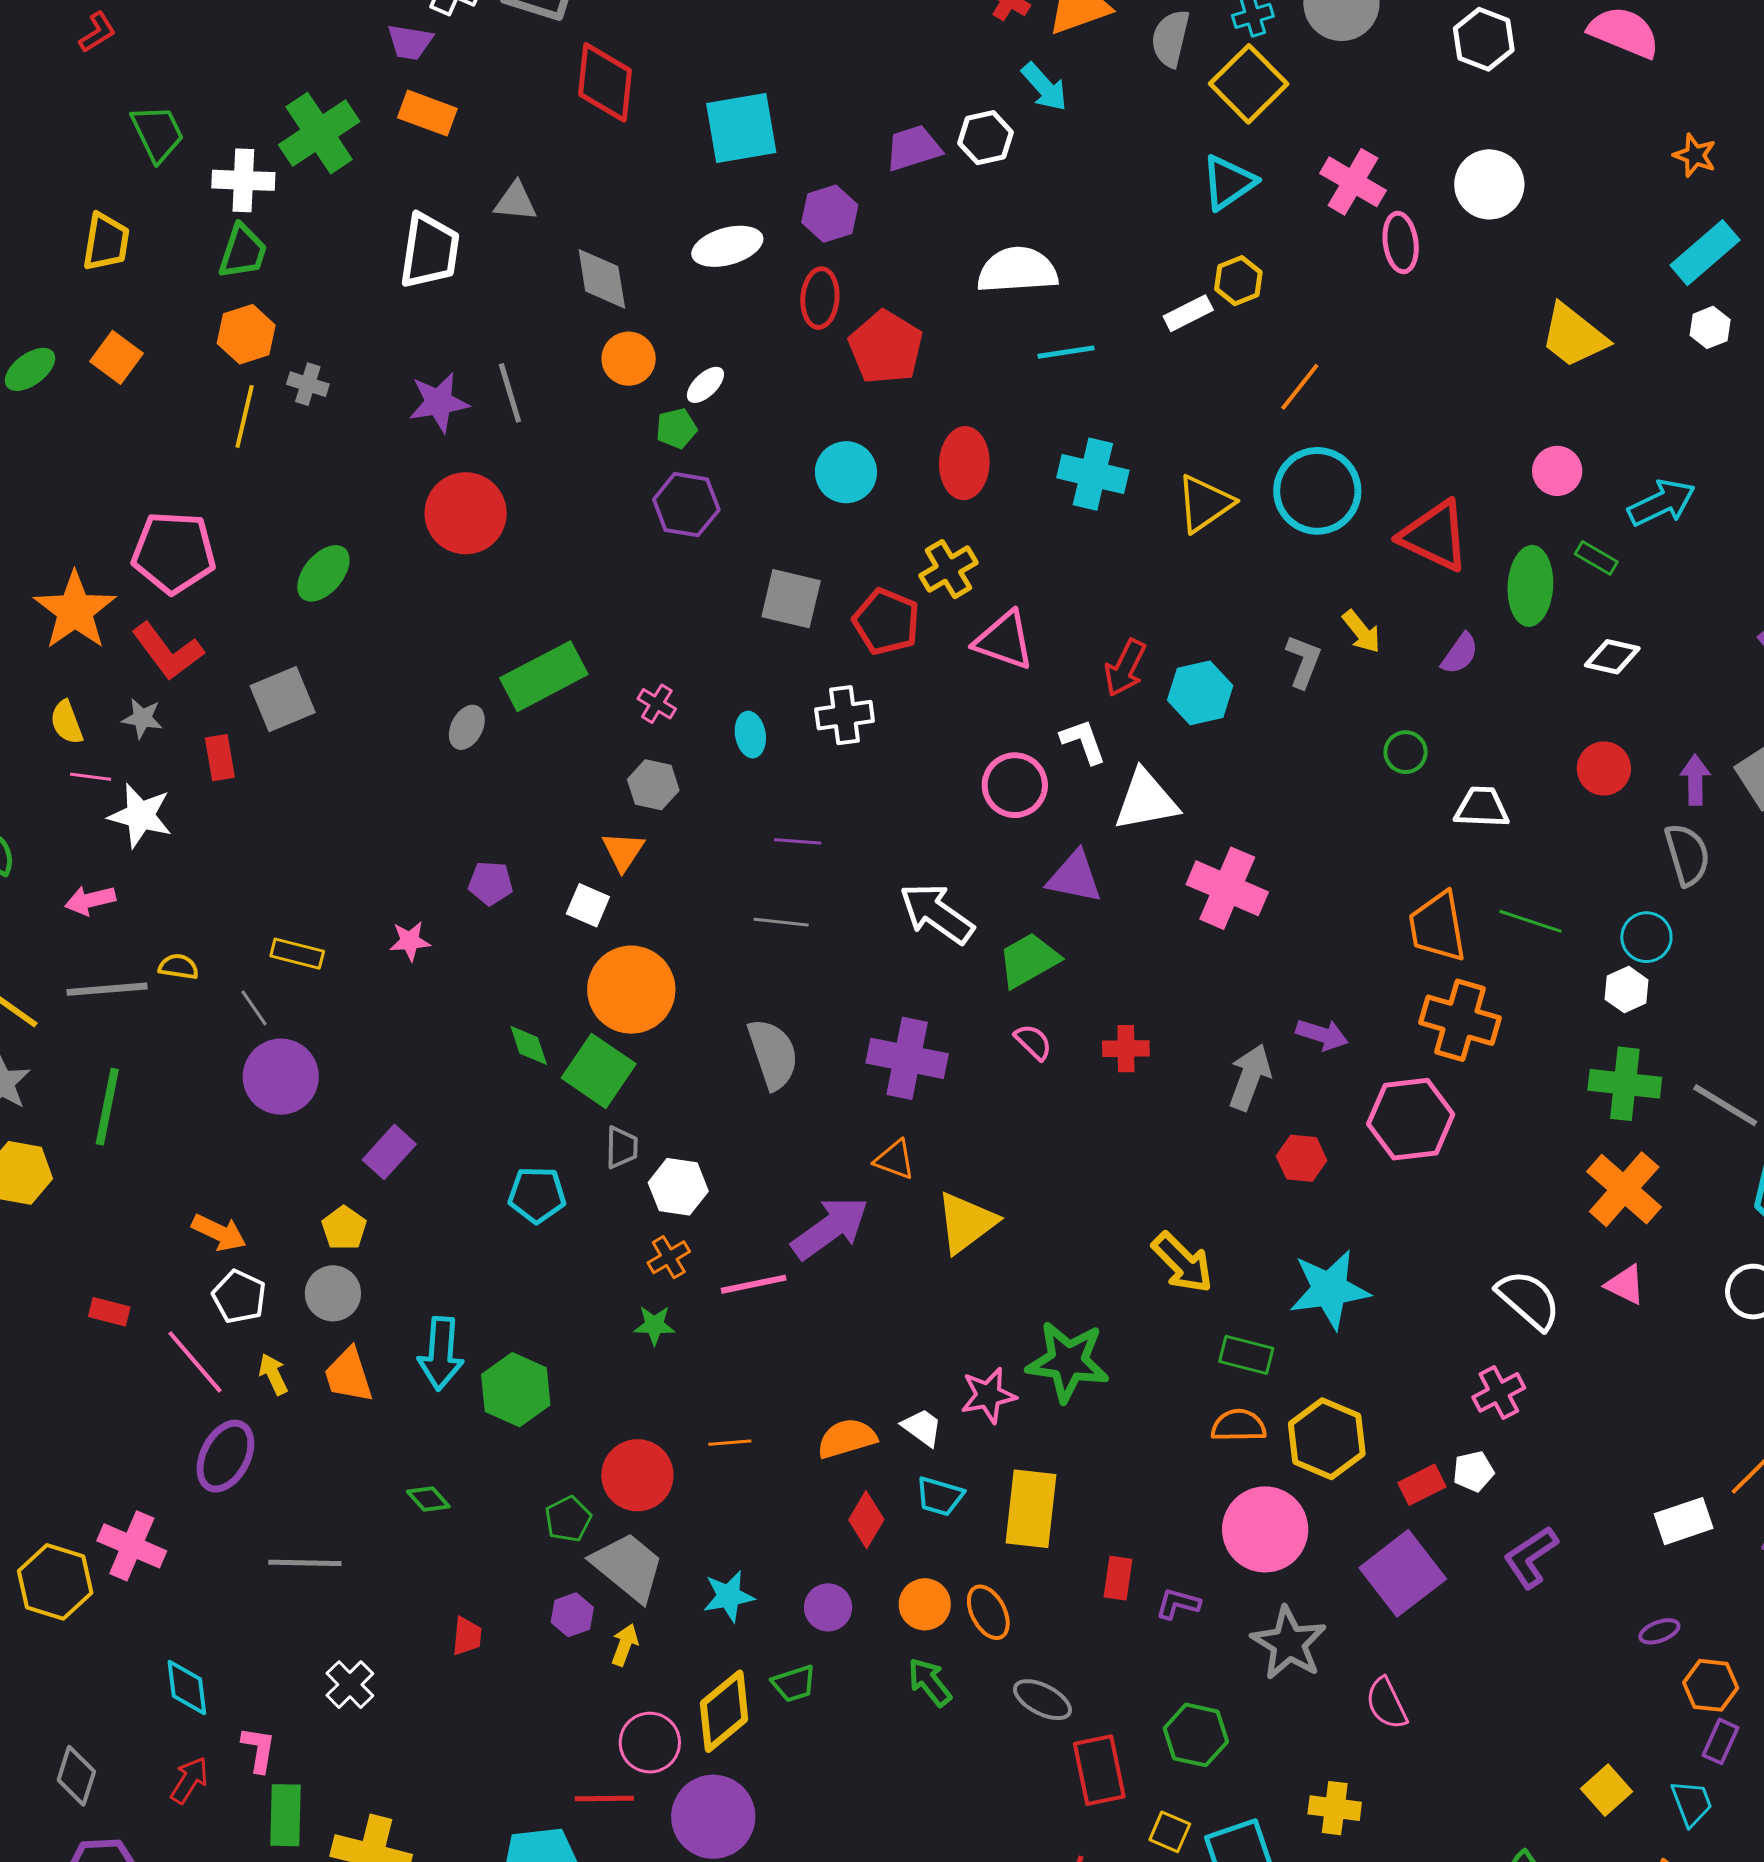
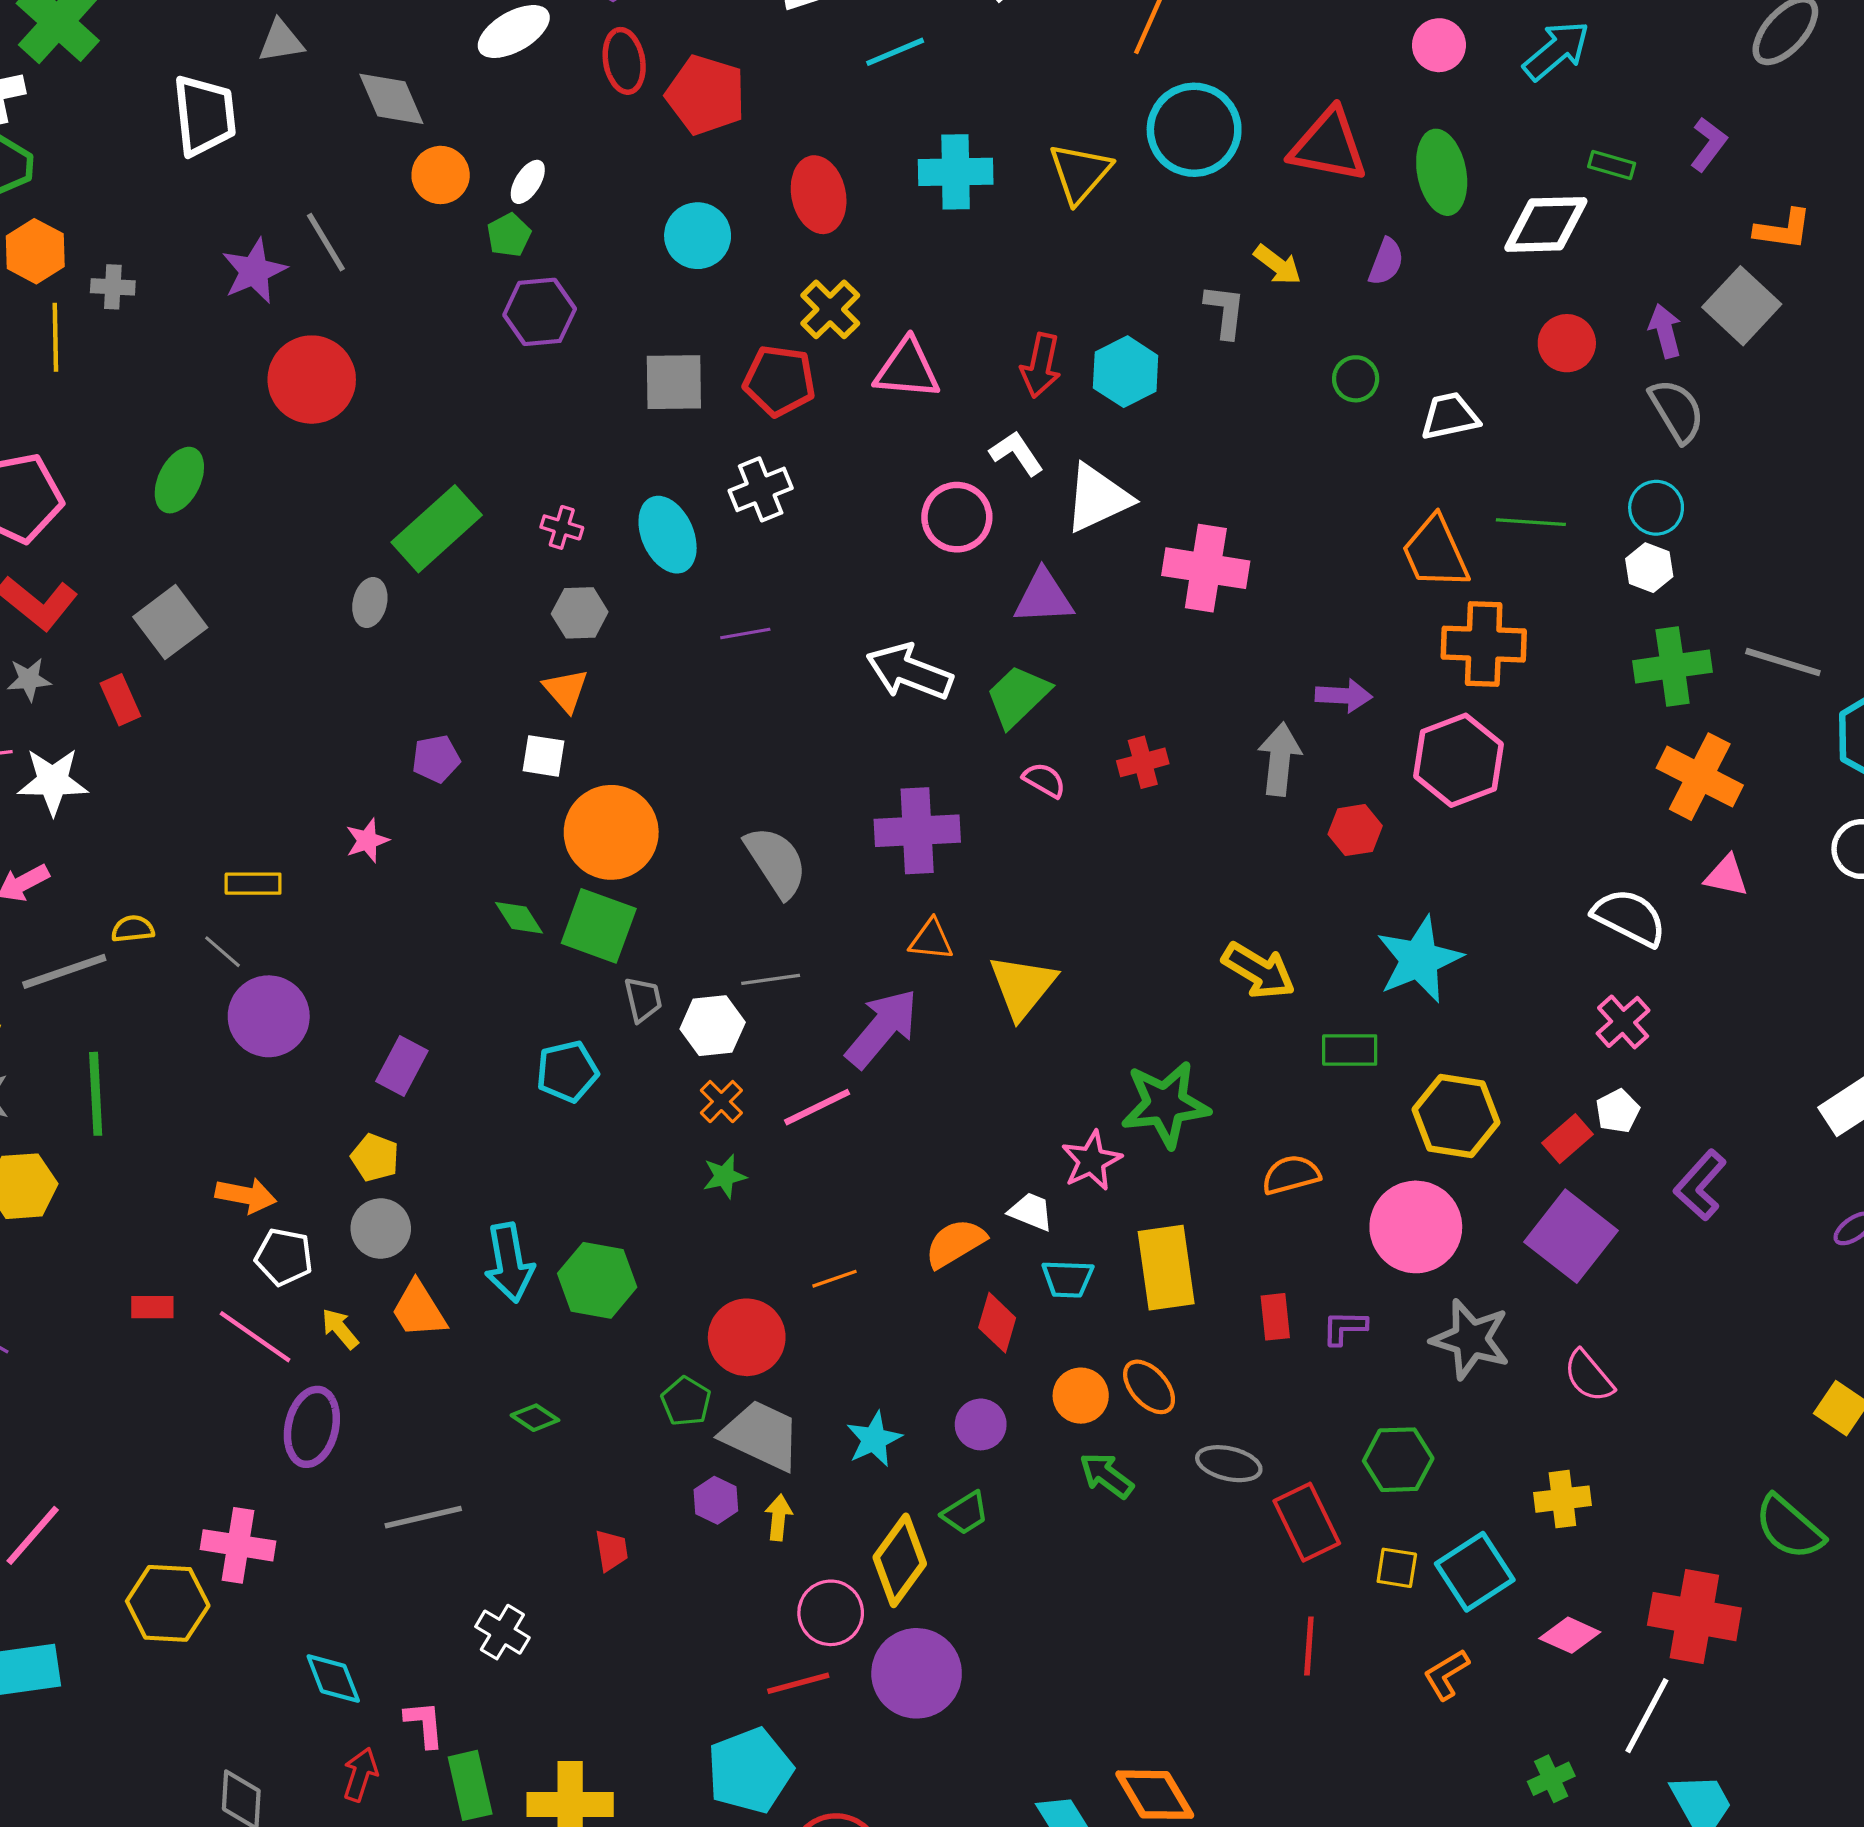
green rectangle: (1596, 558) -> (1612, 165), moved
white diamond: (1612, 657) -> (1546, 224), size x1.5
cyan ellipse: (750, 735) -> (668, 535), size x1.6
gray line: (781, 922) -> (771, 979), moved
orange semicircle: (1239, 1426) -> (1291, 1175), moved

